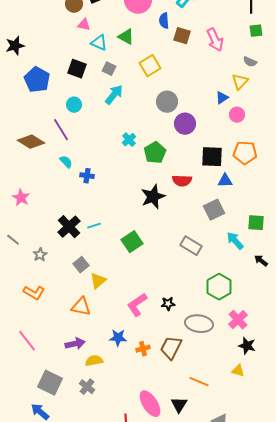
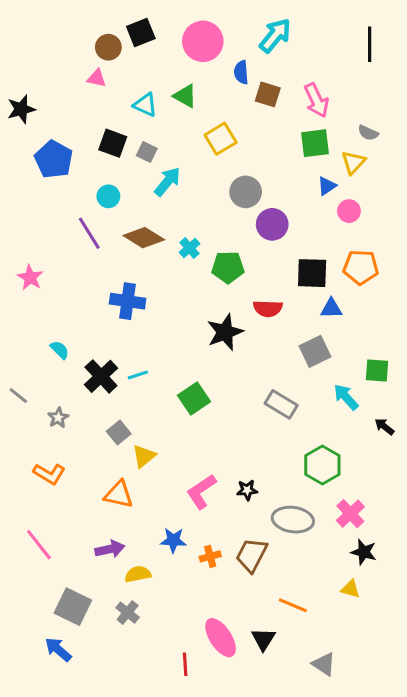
pink triangle: (84, 25) -> (97, 78), moved
green square: (256, 31) -> (315, 143), moved, size x1.5
gray square: (109, 69) -> (147, 152), moved
brown diamond: (31, 142) -> (144, 238), moved
green pentagon: (155, 153) -> (228, 267), turned 30
cyan semicircle: (66, 162) -> (60, 350), moved
blue cross: (87, 176) -> (128, 301), size x1.6
pink star: (21, 198) -> (30, 277), moved

